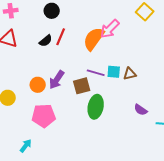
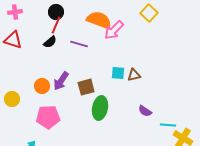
red line: (61, 37) -> (56, 25), moved
orange semicircle: (94, 39) -> (99, 20), moved, turned 75
purple line: (96, 73) -> (79, 44), moved

